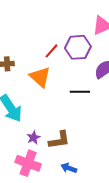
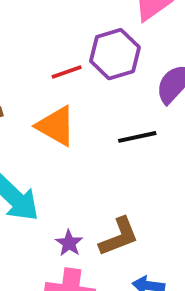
red line: (52, 51) -> (67, 72), turned 42

